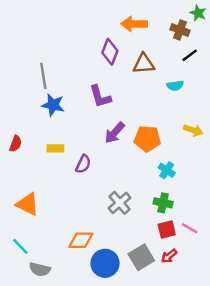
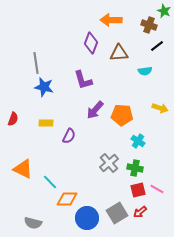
gray cross: (120, 203) -> (109, 163), moved
cyan line: (20, 246) -> (50, 182), moved

